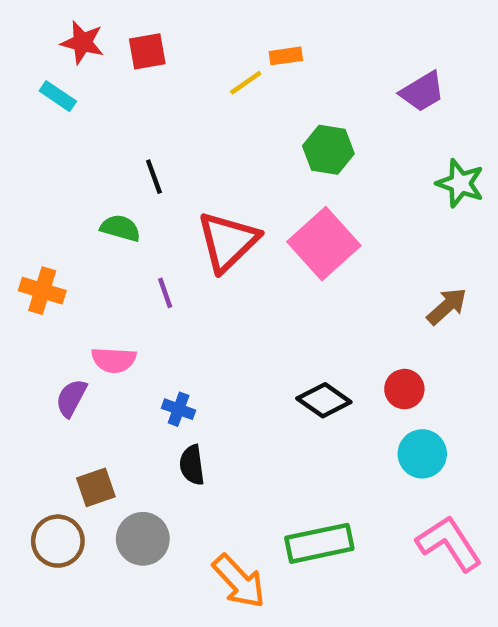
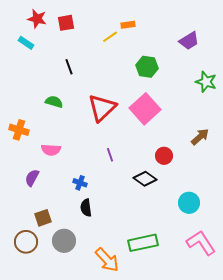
black line: (154, 177) -> (69, 67), moved
purple line: (165, 293) -> (110, 155), moved
pink semicircle: (114, 360) -> (51, 150), moved
red circle: (404, 389) -> (164, 156), moved

